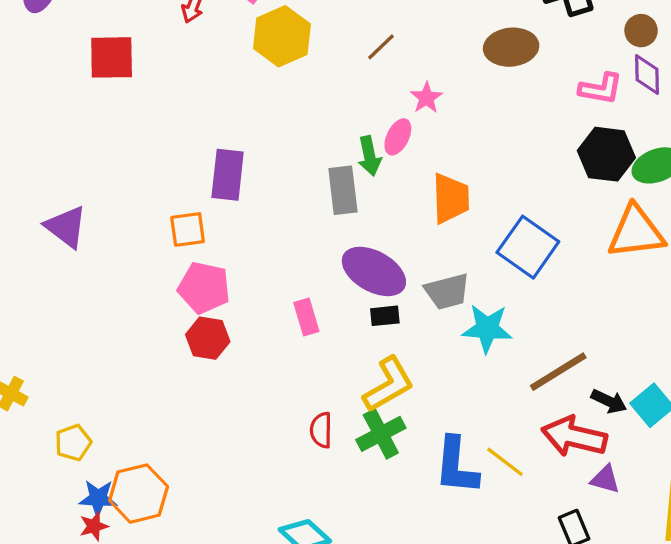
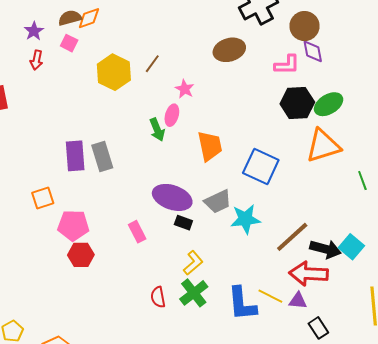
brown circle: (641, 31) -> (305, 26), size x1.5
yellow hexagon: (282, 36) -> (114, 72), moved
gray rectangle: (343, 190) -> (102, 157), moved
orange square: (188, 229) -> (43, 198), moved
black rectangle: (385, 316) -> (183, 223), turned 36
yellow L-shape: (389, 385) -> (193, 263), size x0.7
black arrow: (609, 401) -> (325, 249), size x1.4
purple triangle: (605, 479) -> (298, 301), moved

